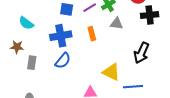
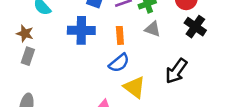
black cross: (150, 15) -> (195, 27), turned 30
blue semicircle: (63, 61) -> (119, 63), moved
gray rectangle: (32, 63) -> (28, 56), moved

